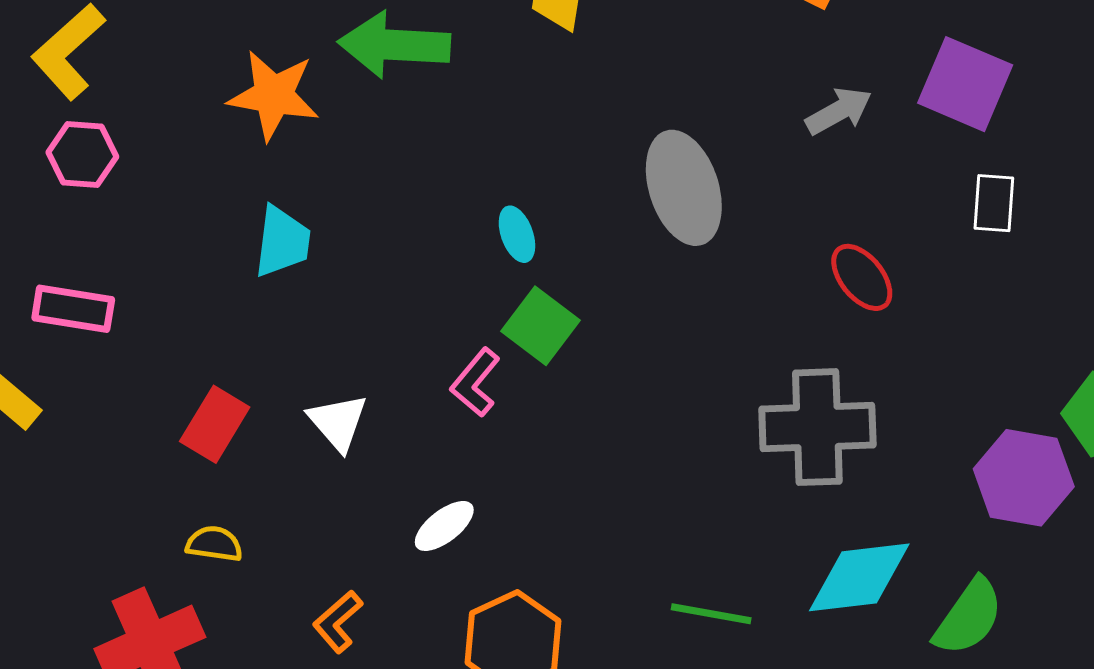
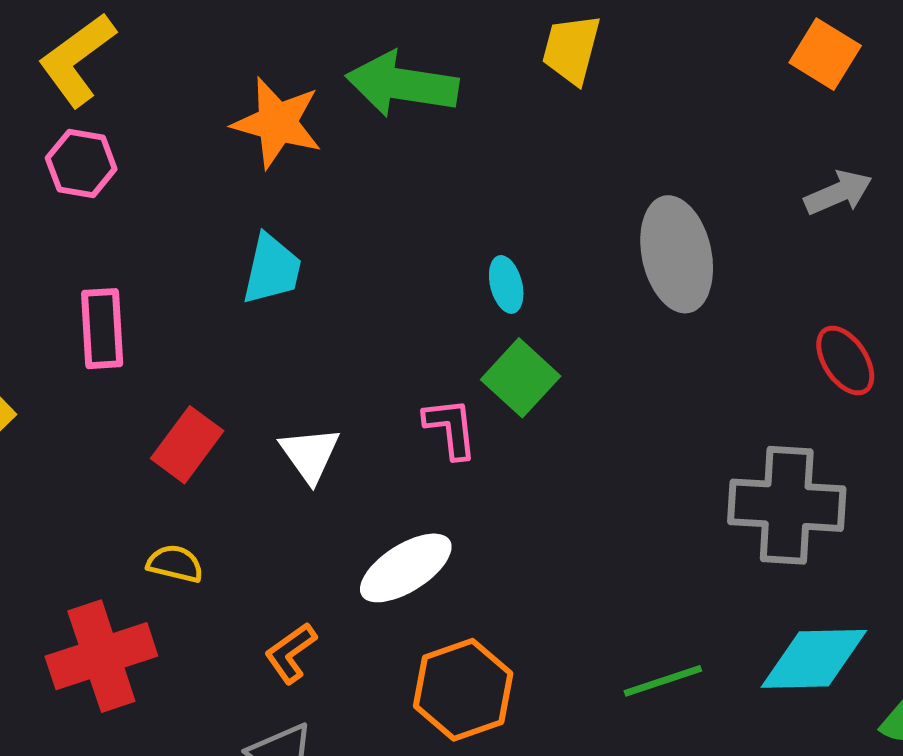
pink rectangle: (73, 309) -> (102, 329), moved, turned 72
pink L-shape: (475, 382) -> (451, 428), turned 128
white ellipse: (444, 526) -> (406, 568), size x1.5
green line: (711, 614) -> (663, 681), turned -34

